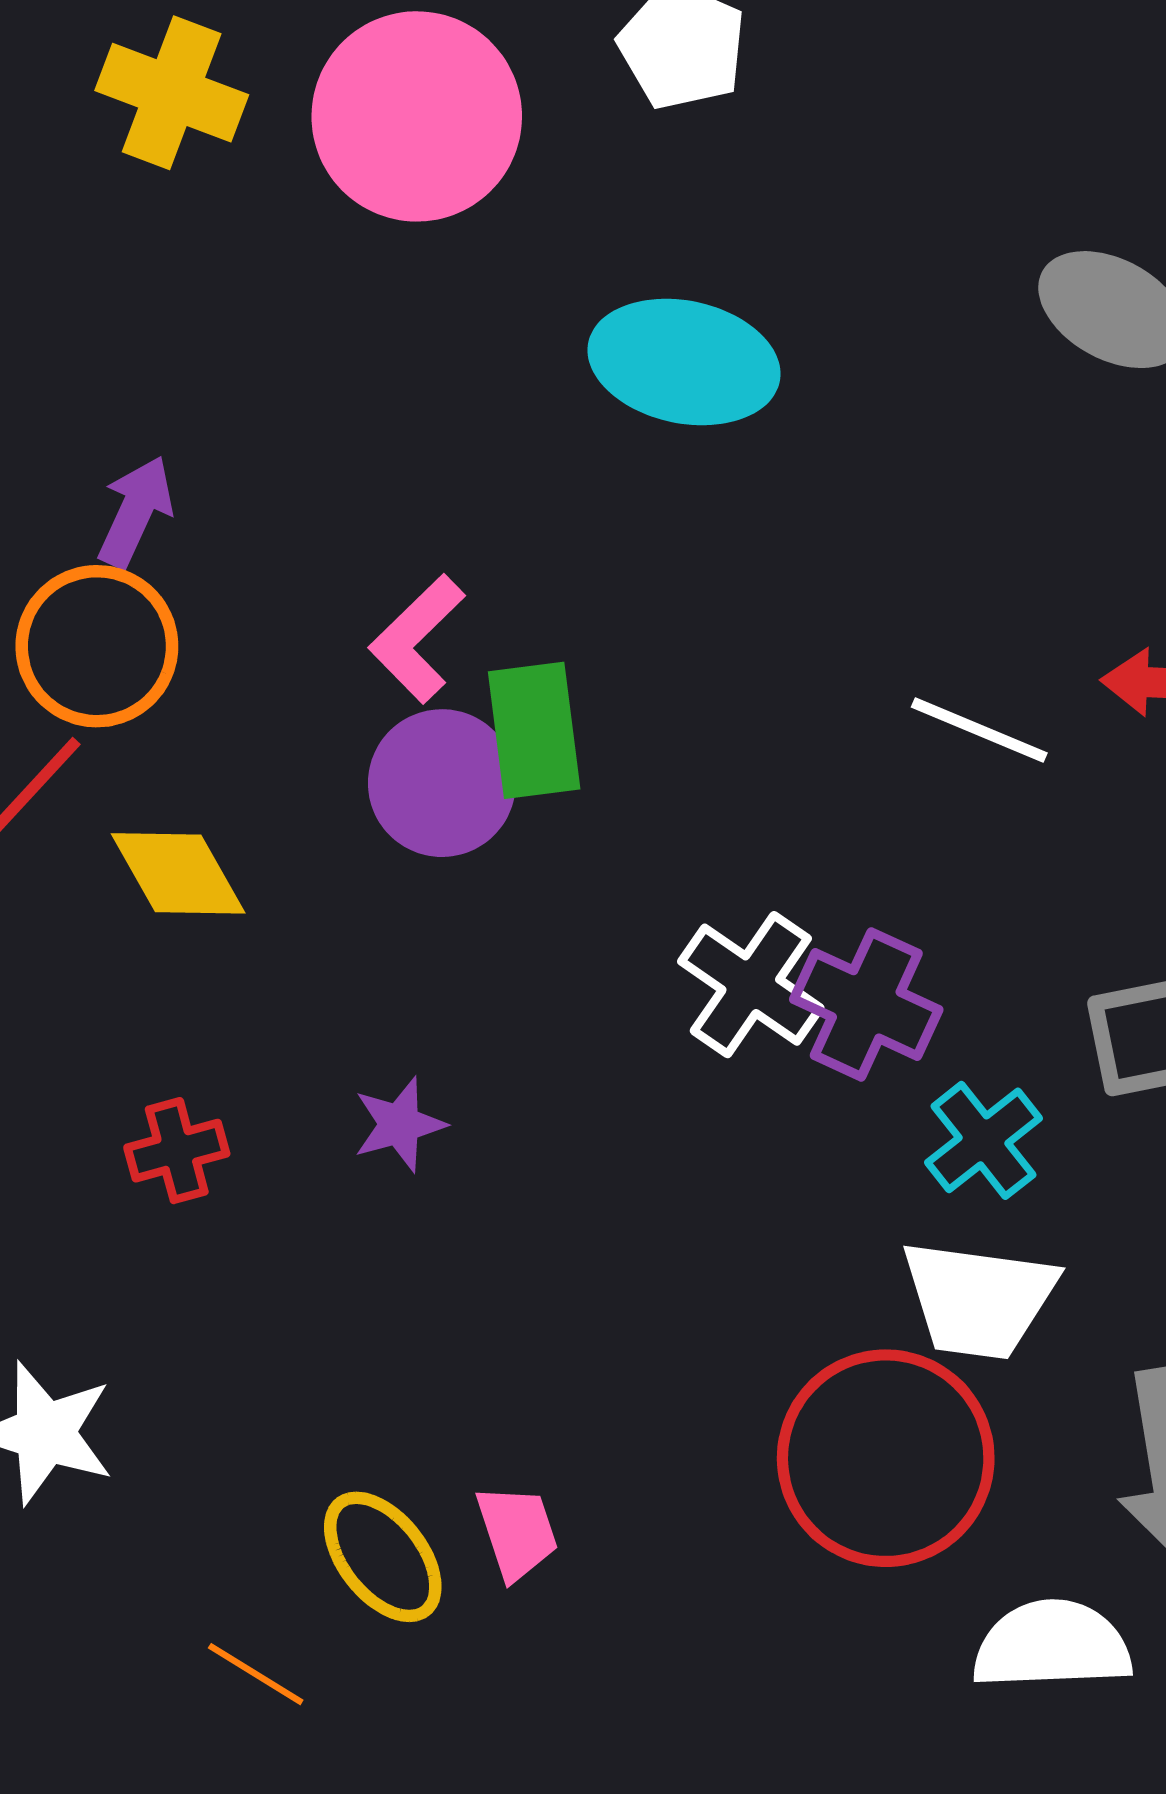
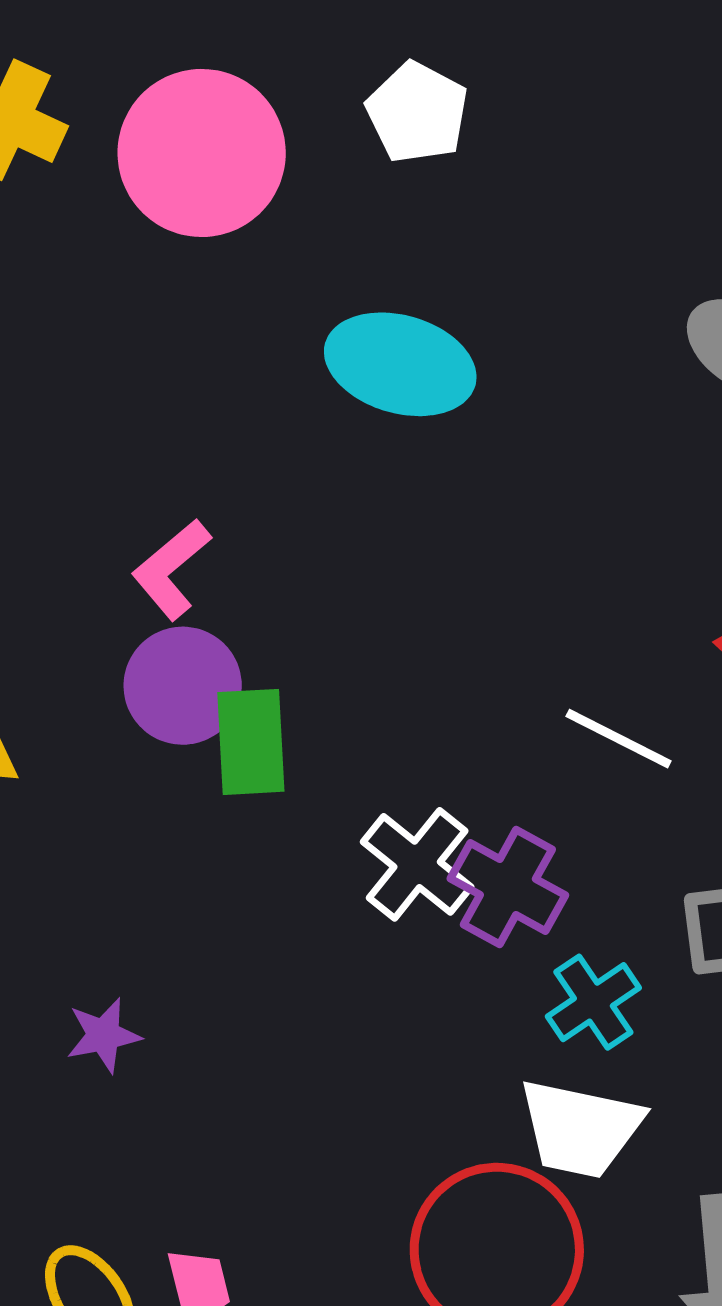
green rectangle: (534, 730) -> (251, 742), moved
white line: (979, 730) -> (619, 739), moved
purple star: (399, 1124) -> (103, 1035), moved

